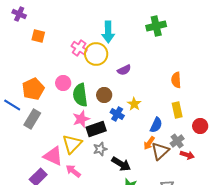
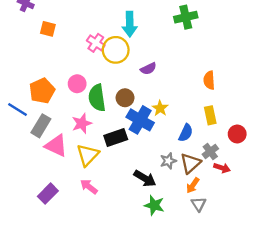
blue cross: (117, 114) -> (140, 120), size x1.6
pink star: (81, 119) -> (82, 123), moved
orange arrow: (149, 143) -> (193, 185), moved
gray star: (100, 149) -> (168, 161), moved
pink triangle: (53, 156) -> (56, 146), moved

